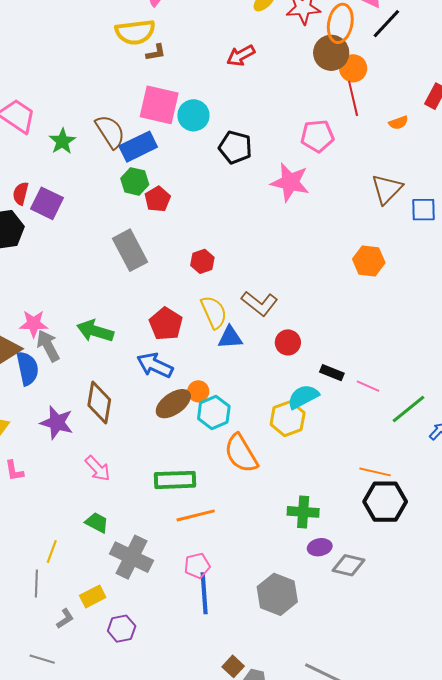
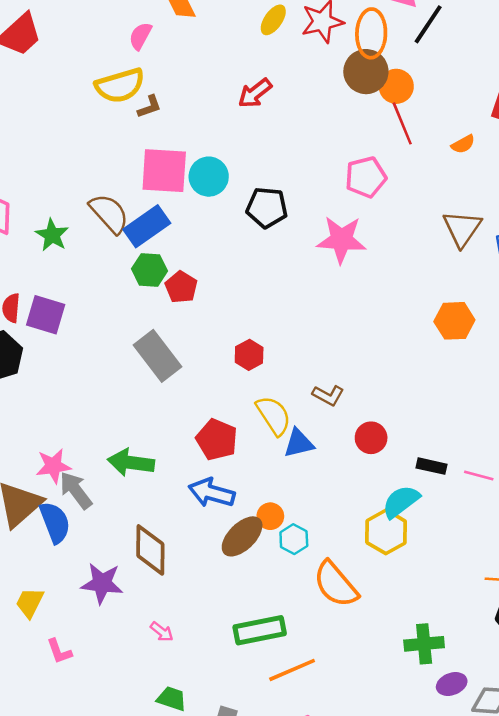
brown L-shape: (260, 303) -> (328, 395), size x0.7
cyan hexagon: (214, 412) -> (294, 539), size x0.7
pink arrow: (98, 469) -> (162, 632), size x0.7

